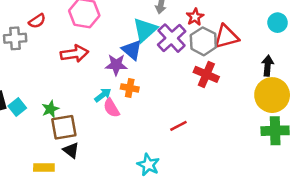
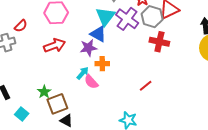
cyan square: (17, 107) -> (22, 114), moved

